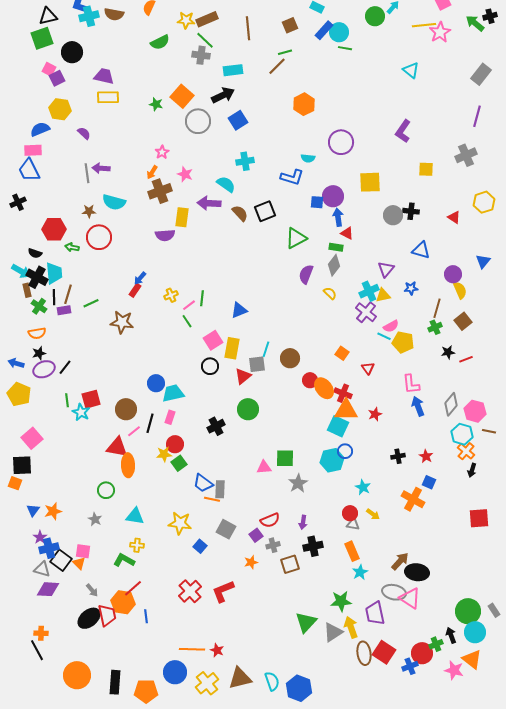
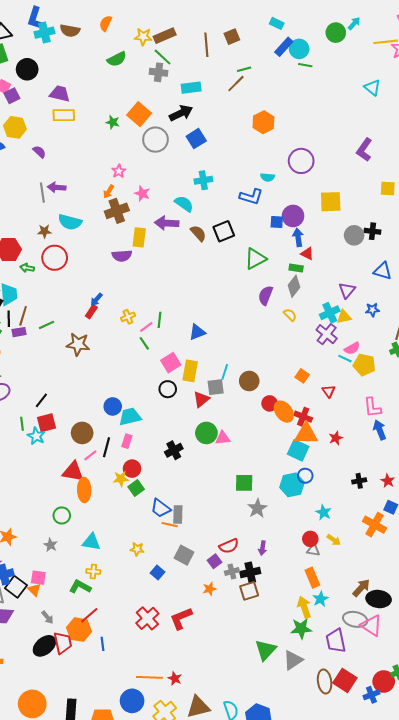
brown square: (290, 25) -> (232, 37), moved
black line: (65, 367) -> (41, 400), moved
pink triangle: (264, 467) -> (223, 438), moved
yellow star: (180, 523) -> (137, 549), size x0.6
black cross: (313, 546) -> (250, 573), moved
yellow arrow: (351, 627) -> (304, 607), moved

